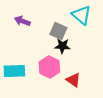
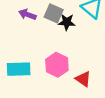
gray square: (58, 31) -> (54, 13), moved
black star: (62, 46) -> (67, 22), moved

